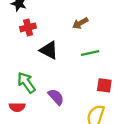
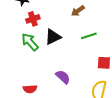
black triangle: (49, 50) -> (53, 37), turned -48
green arrow: (26, 83) -> (30, 42), moved

